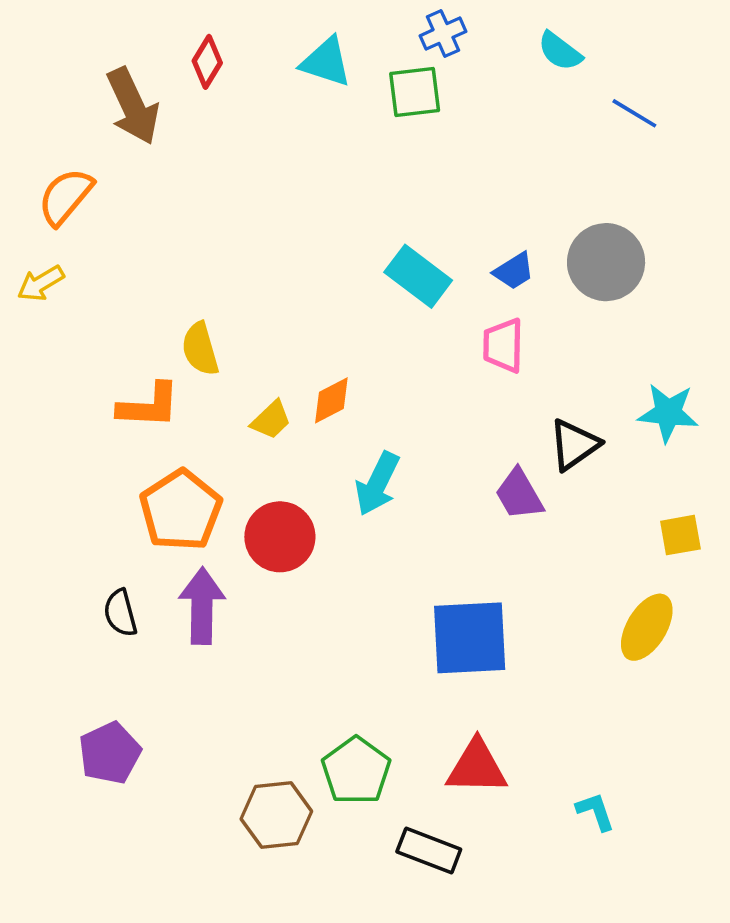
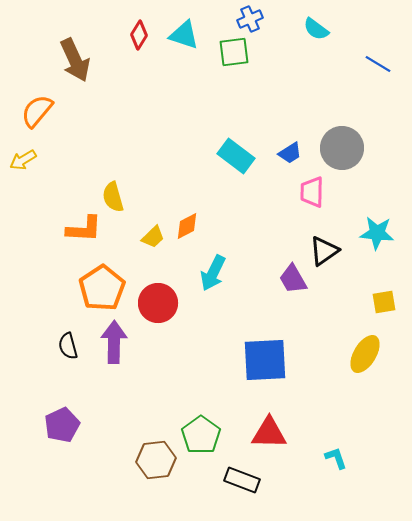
red diamond: (207, 62) -> (139, 35), moved
blue line: (634, 113) -> (378, 64), moved
pink trapezoid: (503, 345) -> (312, 192), moved

